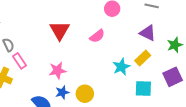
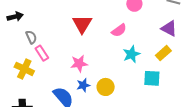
cyan star: (121, 67) -> (131, 54), moved
cyan square: (143, 89) -> (152, 78), moved

